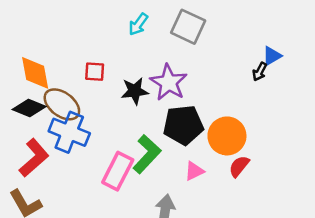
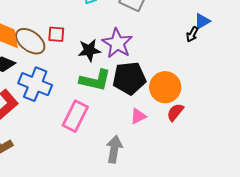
brown ellipse: (62, 104) -> (30, 41), moved
green L-shape: (147, 154) -> (95, 80), moved, turned 60

